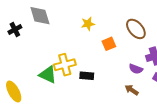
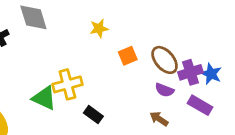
brown ellipse: (136, 29) -> (165, 60), moved
black rectangle: (87, 76) -> (93, 115), moved, turned 32

